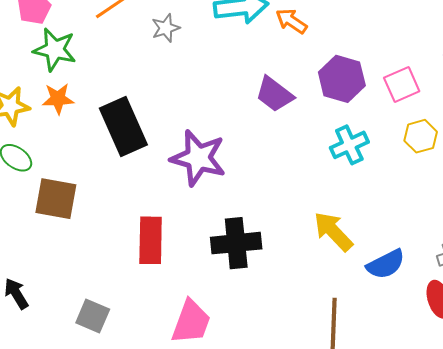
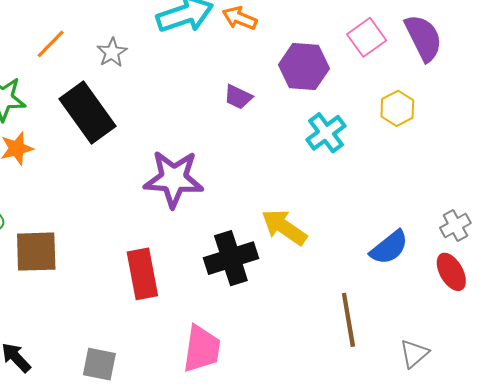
pink square: (402, 84) -> (367, 37), moved
purple trapezoid: (274, 94) -> (238, 97), size x0.7
black rectangle: (123, 127) -> (87, 112), moved
yellow arrow: (333, 231) -> (284, 227), moved

